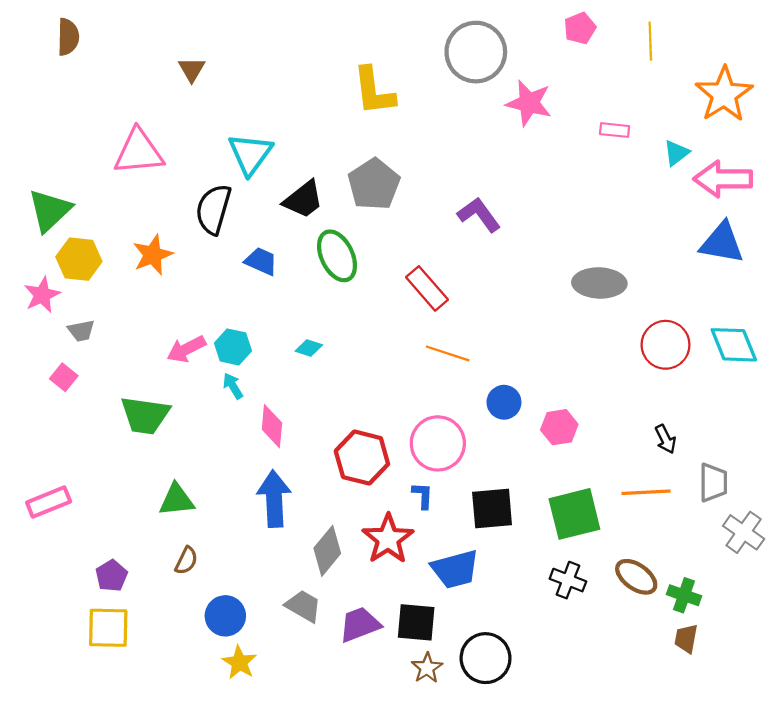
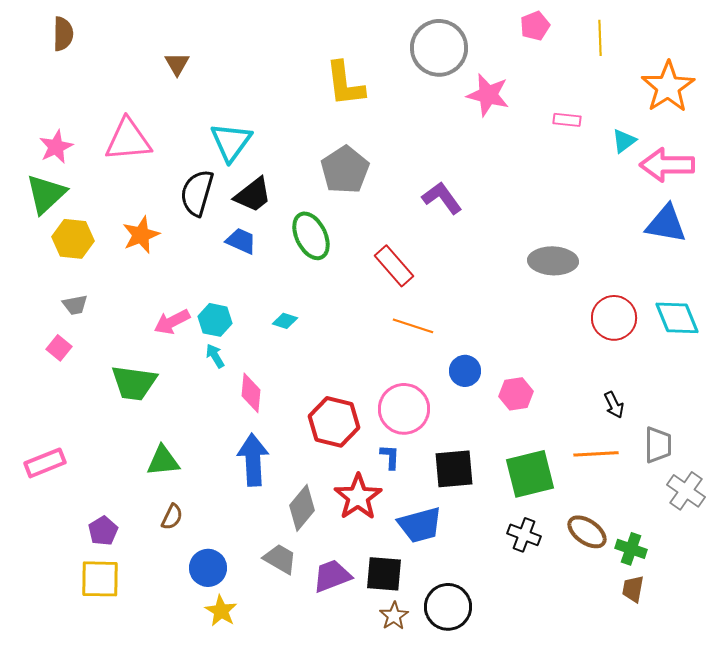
black trapezoid: (303, 199) -> (253, 195), moved
pink star: (42, 295) -> (56, 147), moved

